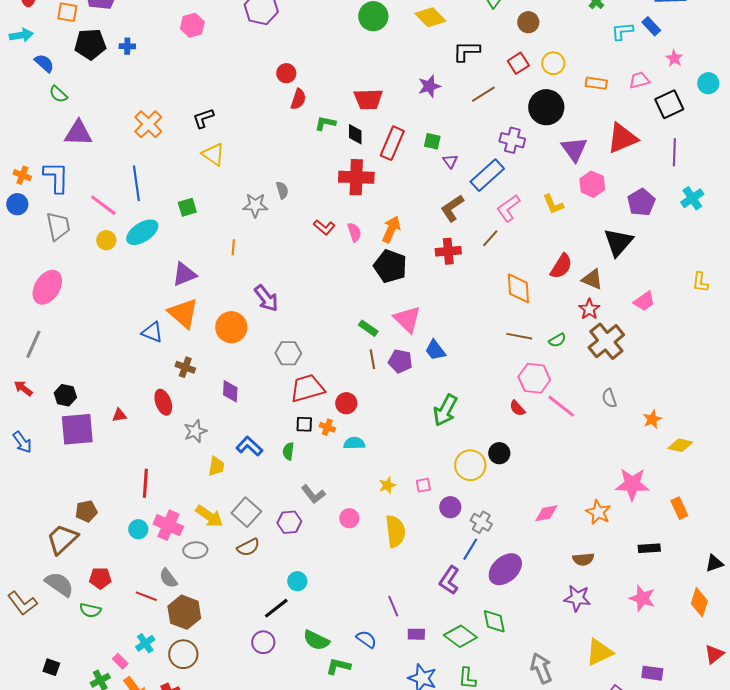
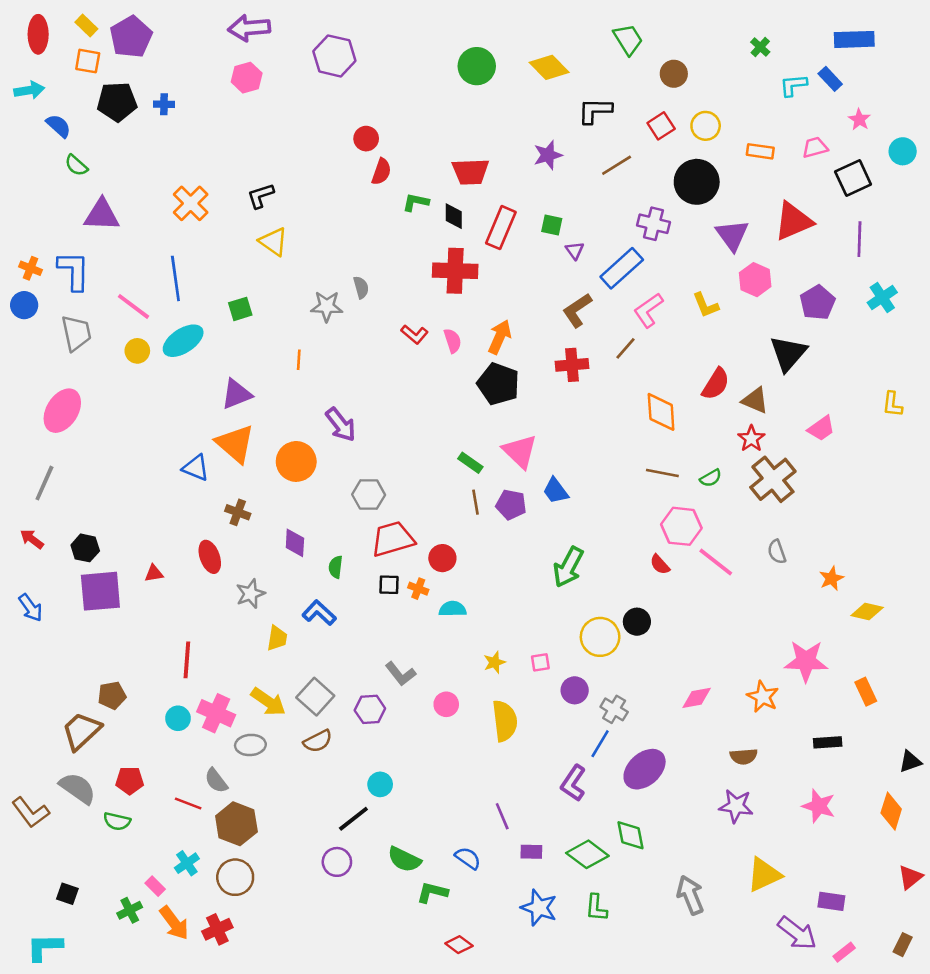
green semicircle: (288, 451) -> (336, 567), moved

